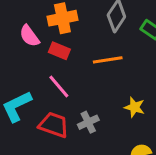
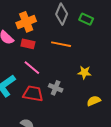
orange line: (108, 60) -> (61, 44), turned 30
gray cross: (88, 122) -> (56, 88), turned -32

